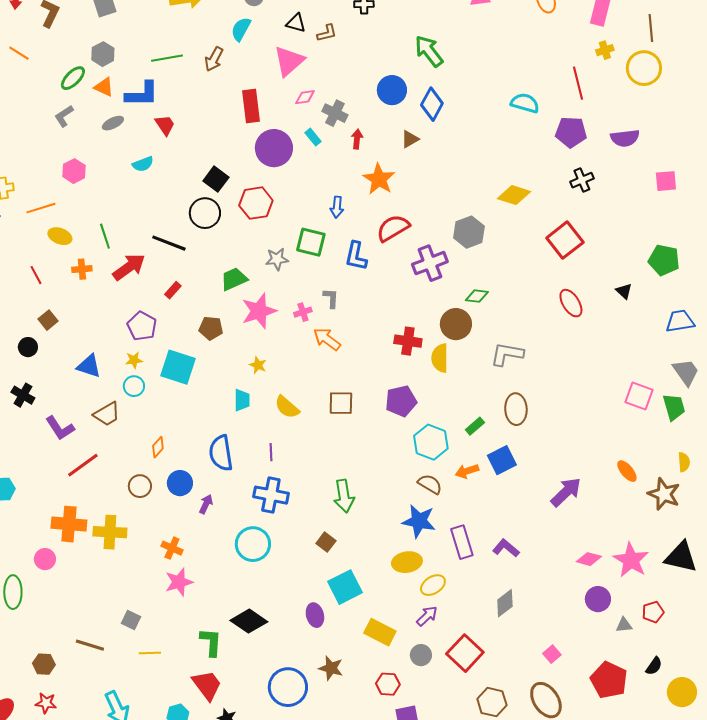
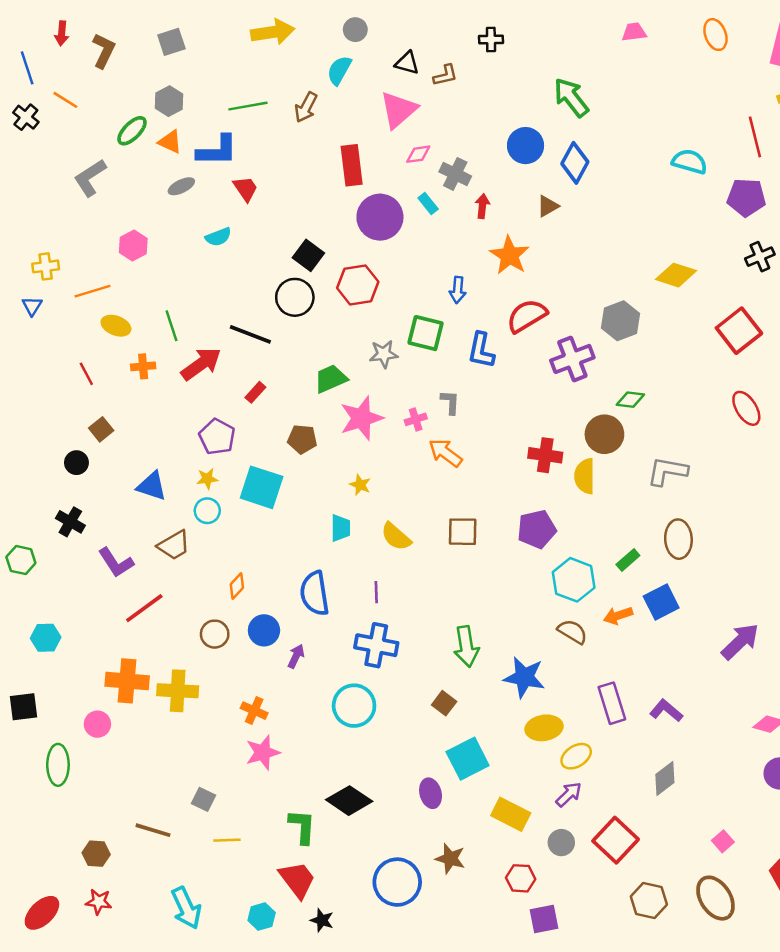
gray L-shape: (64, 116) -> (90, 178), moved, size x1.4
blue star: (419, 521) -> (524, 677), moved

